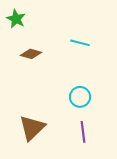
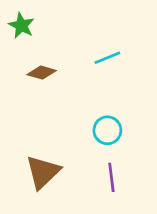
cyan line: (80, 43) -> (107, 58), turned -36

